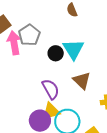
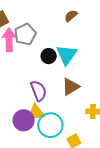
brown semicircle: (72, 10) -> (71, 16), turned 64
brown triangle: (82, 81) -> (71, 87), turned 36

